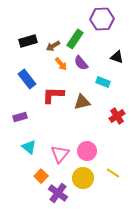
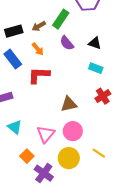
black rectangle: (28, 41) -> (14, 31), moved
black triangle: (117, 57) -> (95, 43), moved
orange arrow: (61, 64) -> (38, 49), moved
cyan rectangle: (103, 82) -> (96, 68), moved
brown triangle: (82, 102) -> (69, 104), moved

